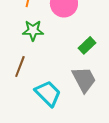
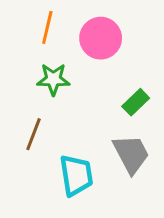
cyan trapezoid: (48, 93) -> (76, 175), turned 36

